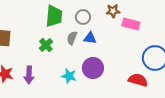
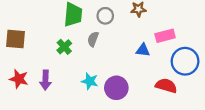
pink rectangle: (131, 24) -> (165, 36), moved, turned -30
blue triangle: (90, 38) -> (143, 50), moved
purple circle: (93, 68) -> (116, 88), moved

